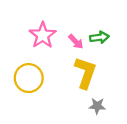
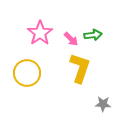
gray star: (97, 106) -> (103, 104), moved

